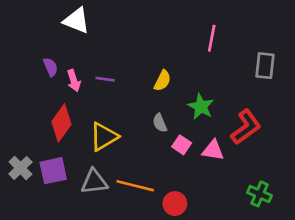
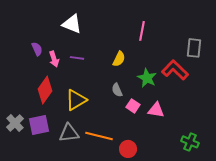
white triangle: (76, 20) -> (72, 24), moved
pink line: (212, 38) -> (142, 31), moved
red L-shape: (246, 127) -> (175, 70), moved, turned -100

